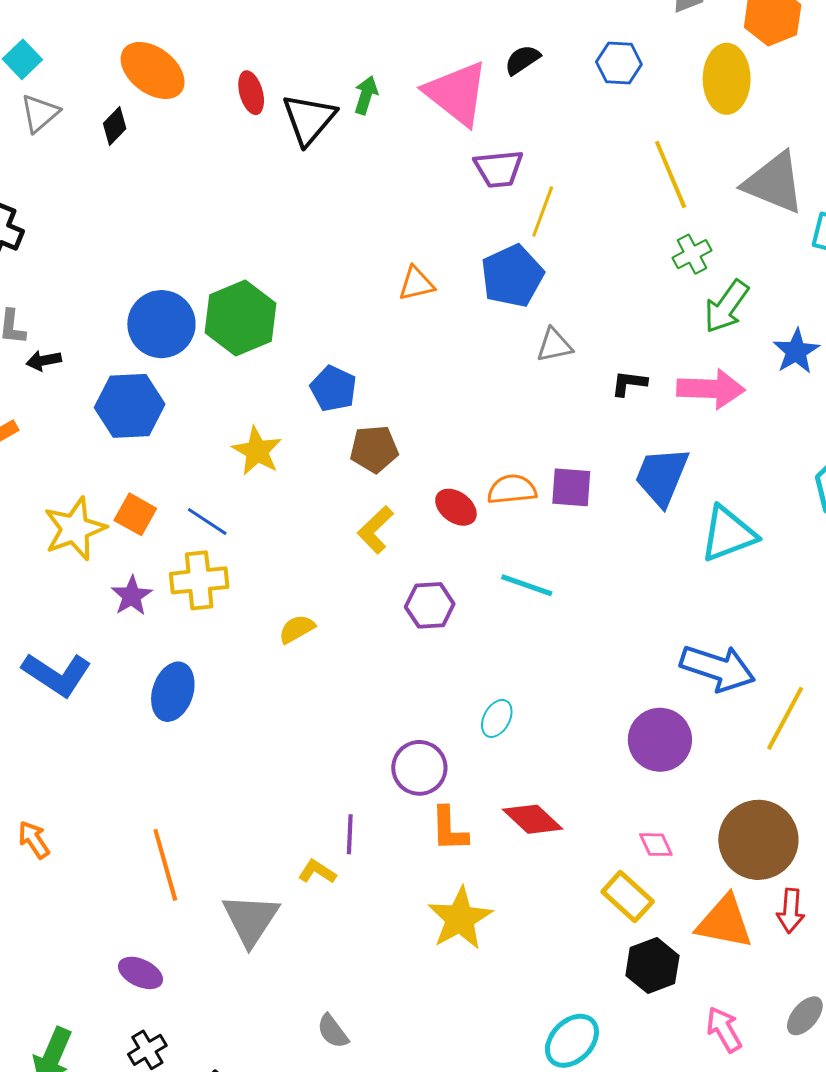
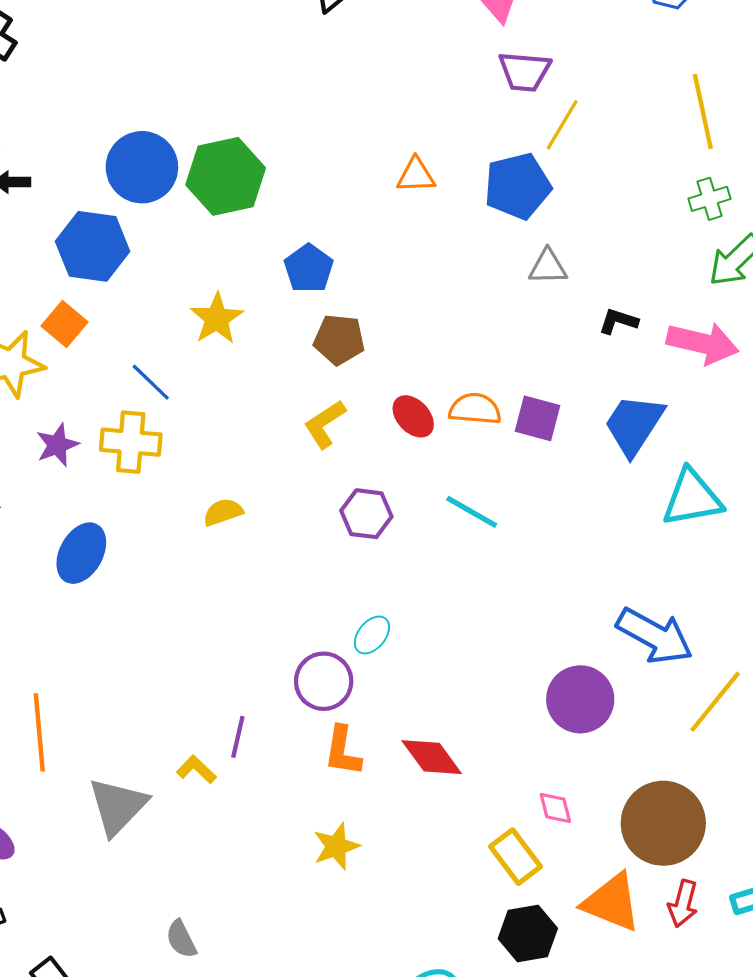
orange square: (135, 514) -> (64, 324), moved
cyan ellipse: (497, 718) -> (372, 635), moved
yellow star: (460, 918) -> (336, 846), size x0.7

